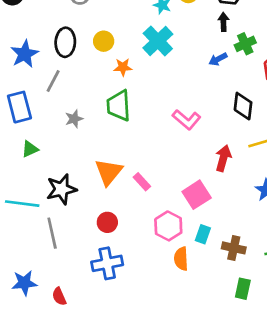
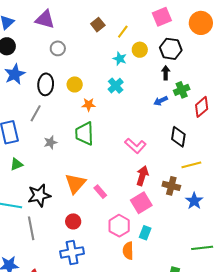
cyan cross: (158, 41) -> (116, 86), size x0.7
blue star: (25, 54) -> (15, 74), moved
red arrow: (223, 158) -> (142, 176), moved
brown cross: (234, 248) -> (171, 186), moved

